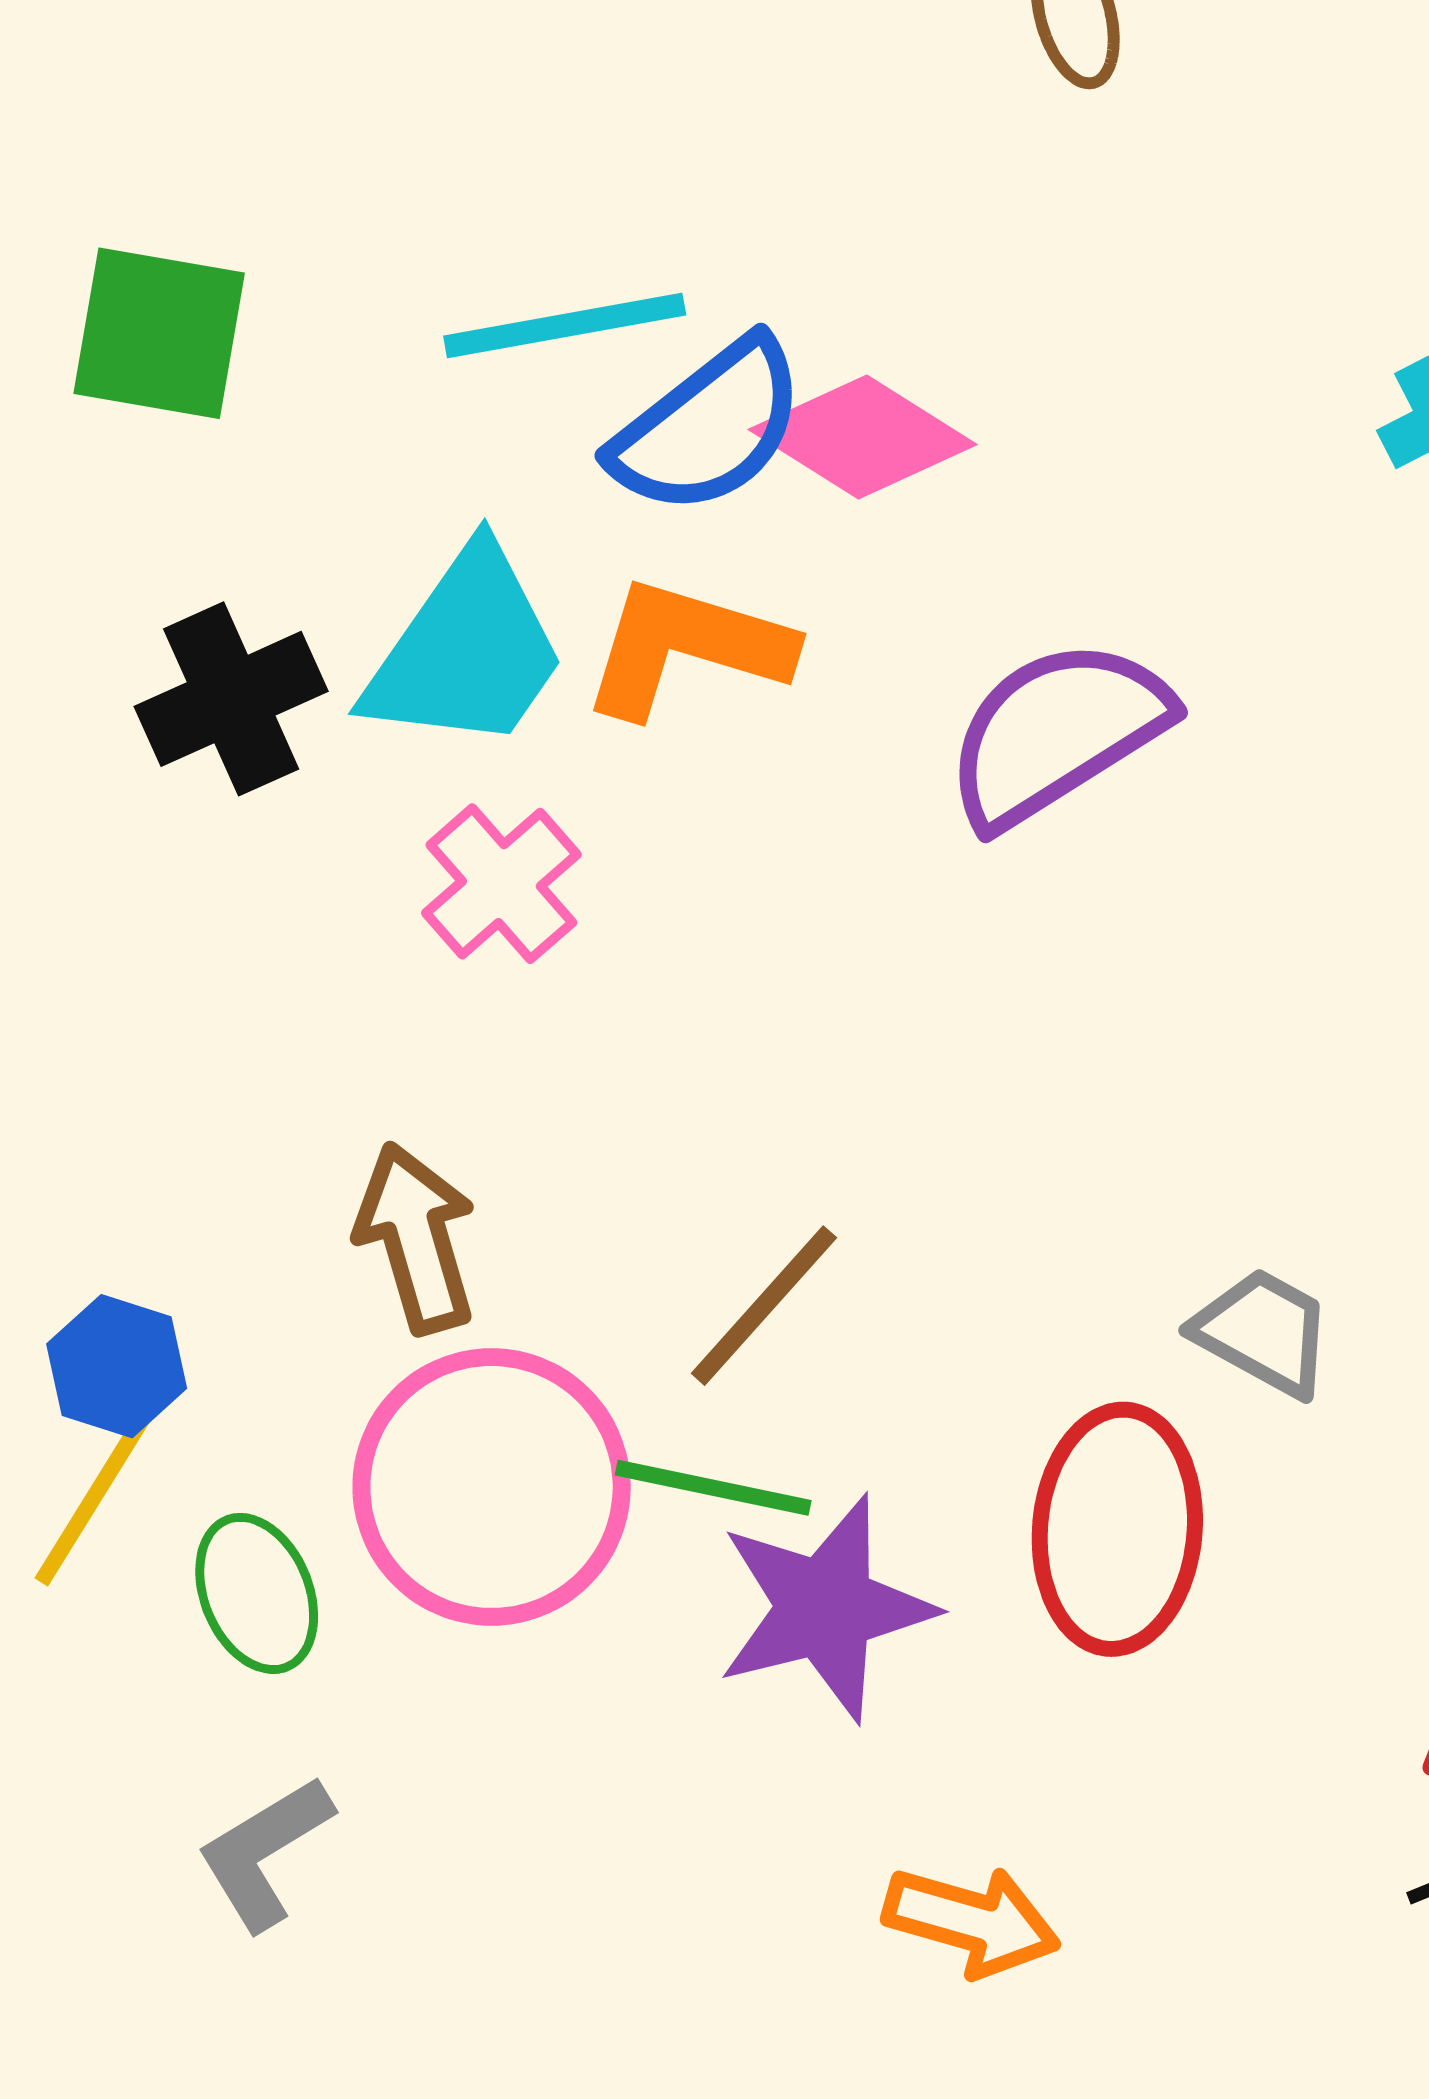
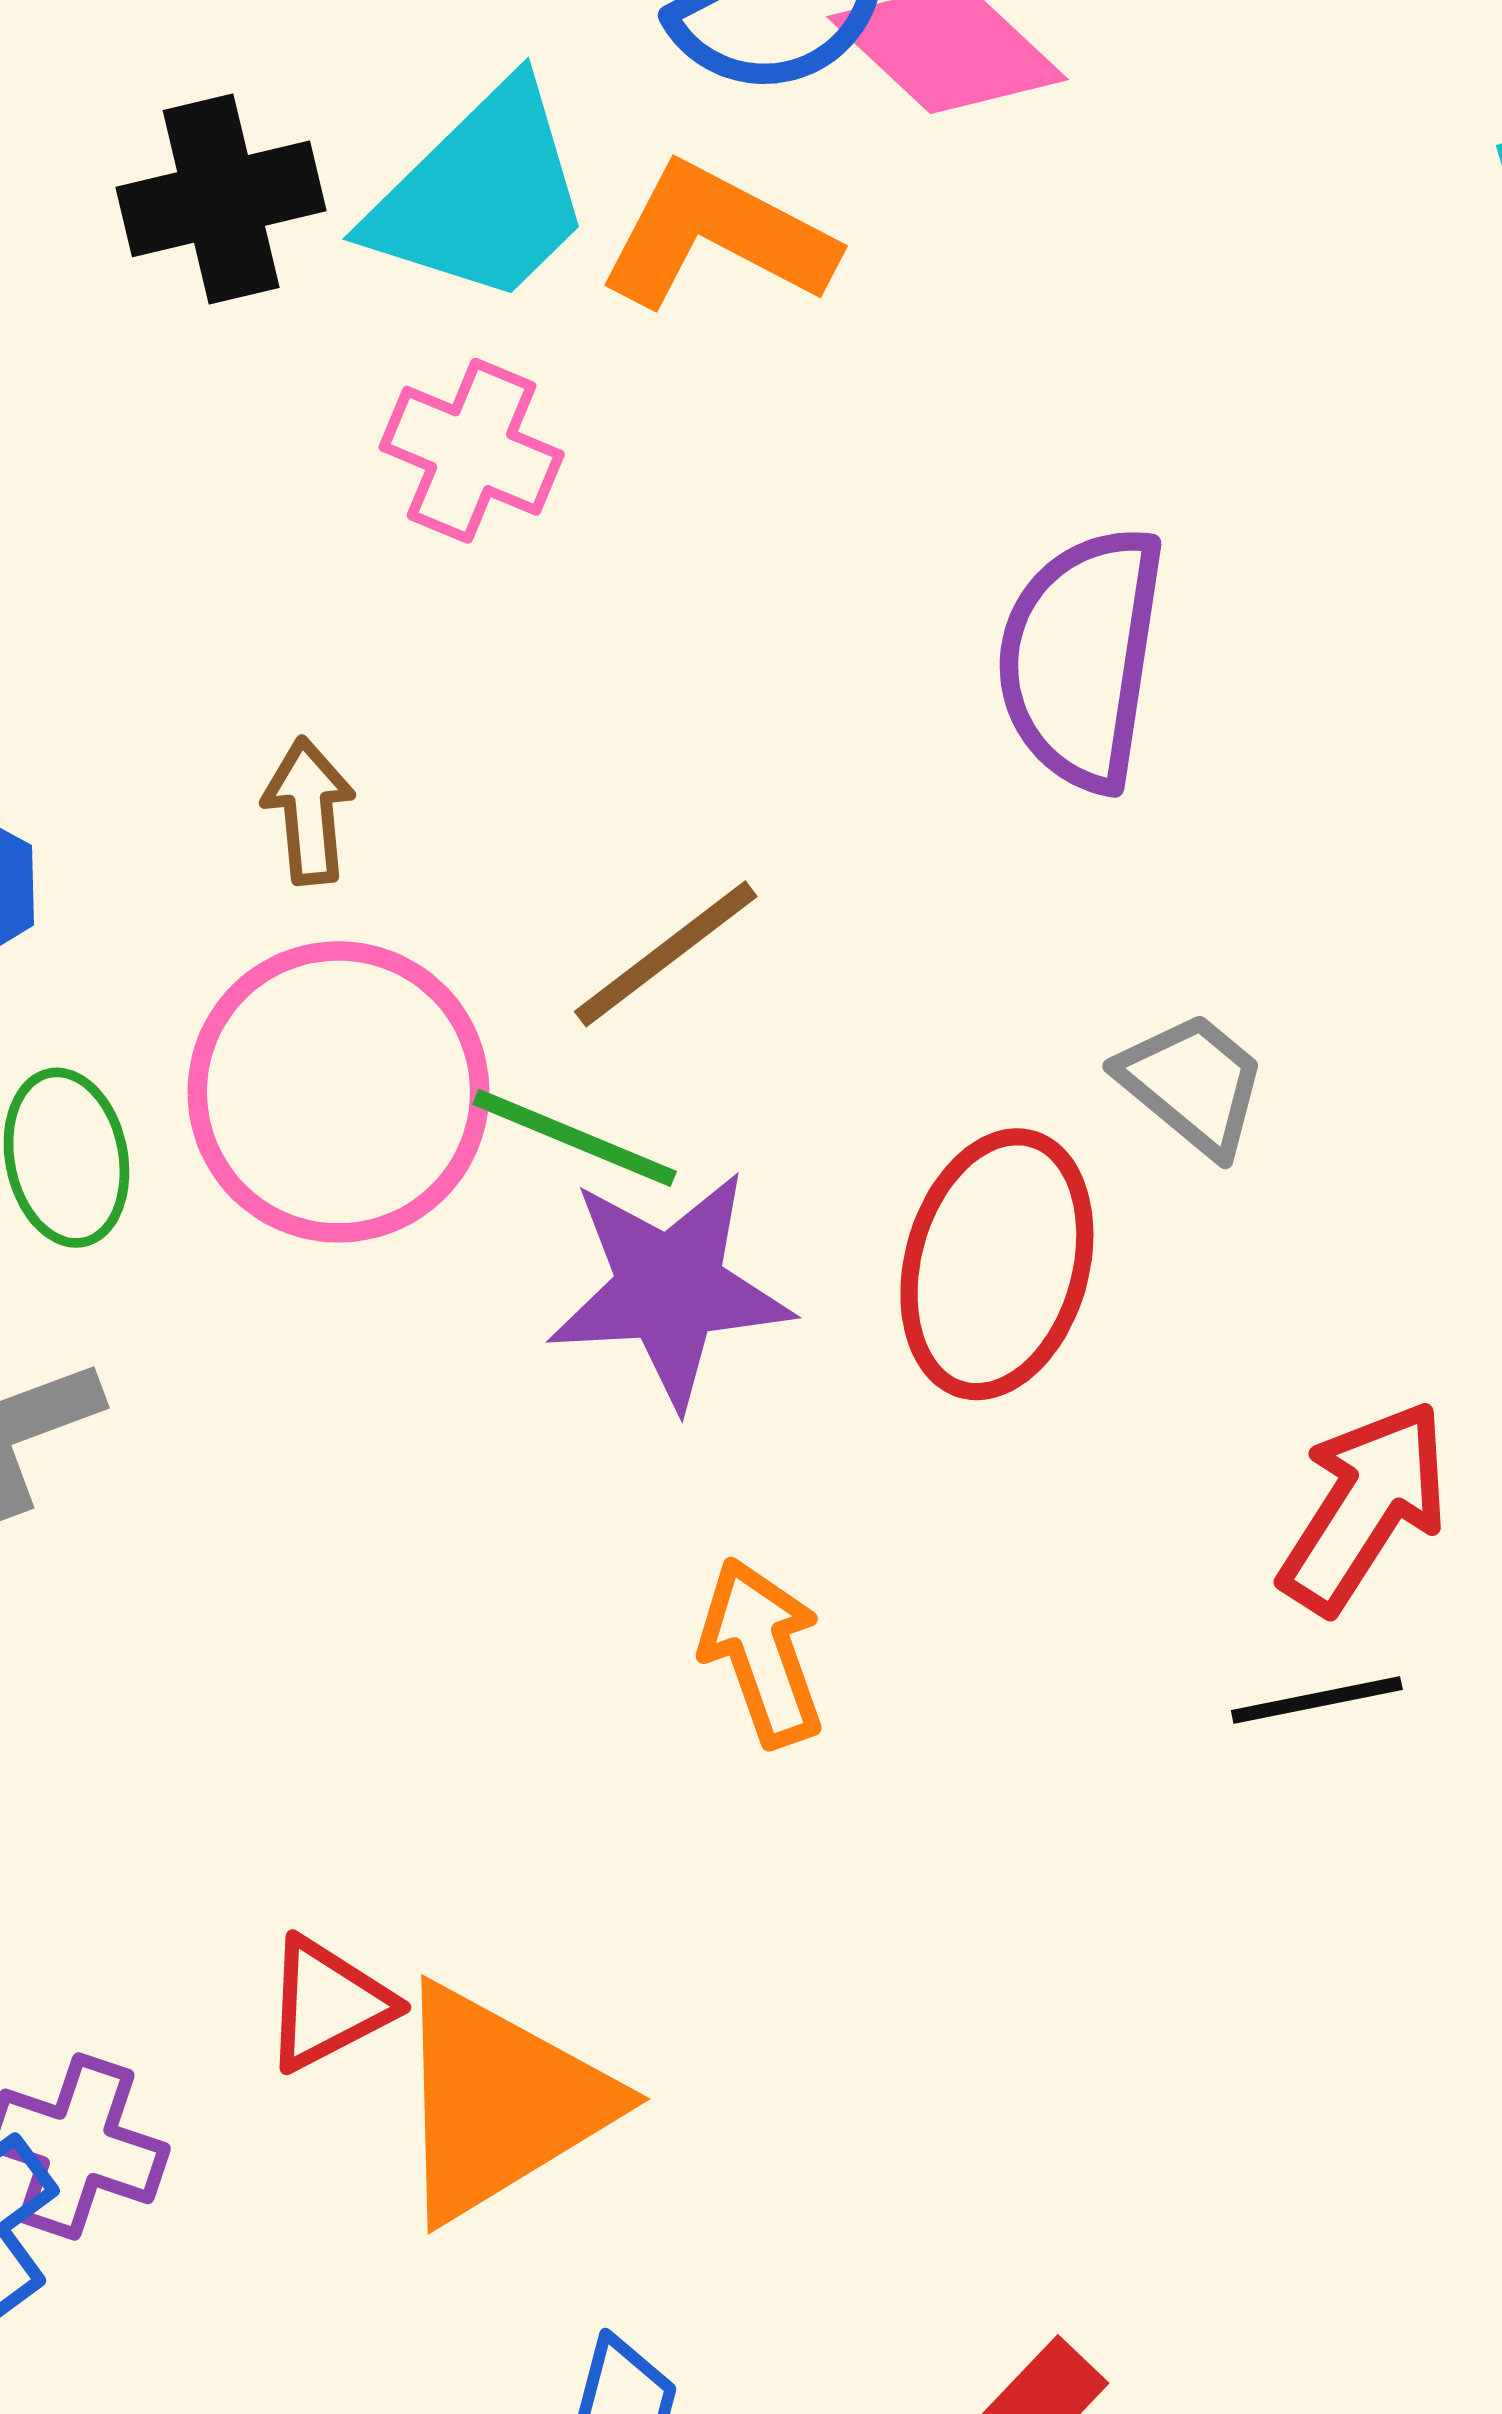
purple semicircle: (1057, 733) -> (1081, 658), moved, turned -60
pink cross: (501, 884) -> (472, 451), turned -37
brown arrow: (416, 1238) -> (309, 811), size x0.7
orange arrow: (972, 1921) -> (762, 1652), turned -136

